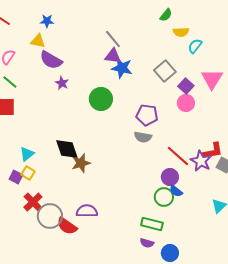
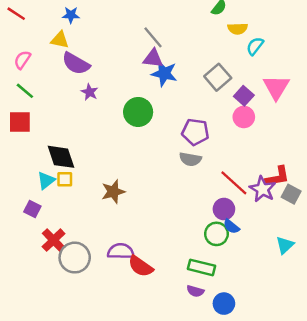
black diamond: (67, 149) -> (61, 157), moved
yellow square: (28, 173) -> (65, 179), moved, turned -32
red semicircle: (67, 226) -> (141, 266), moved

